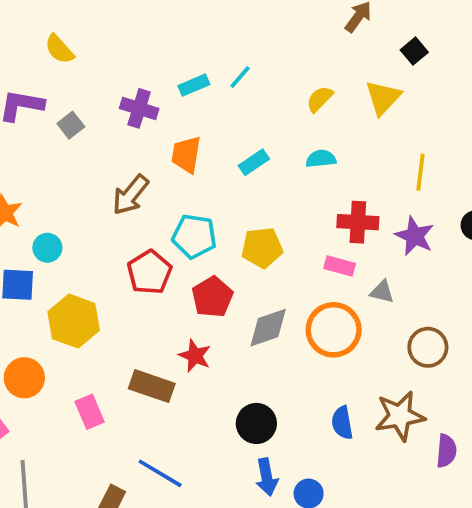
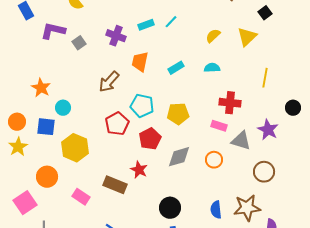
purple star: (415, 236) -> (268, 130), moved
gray triangle: (382, 292) -> (241, 141), size x1.5
orange circle: (334, 330) -> (214, 160), size x0.6
pink rectangle: (90, 412) -> (81, 197), turned -36

